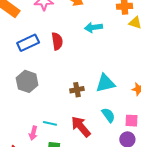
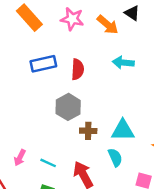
gray hexagon: (27, 81) -> (68, 107), moved
cyan semicircle: (108, 115) -> (115, 157), moved
pink arrow: (33, 133) -> (20, 158), moved

